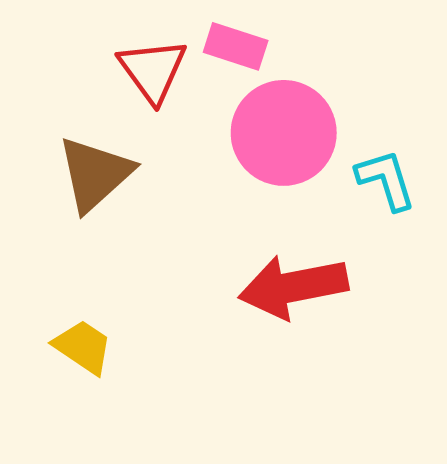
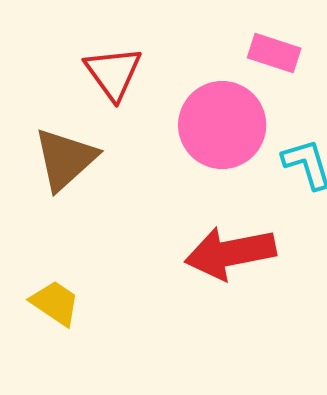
pink rectangle: (236, 46) -> (274, 53), moved

